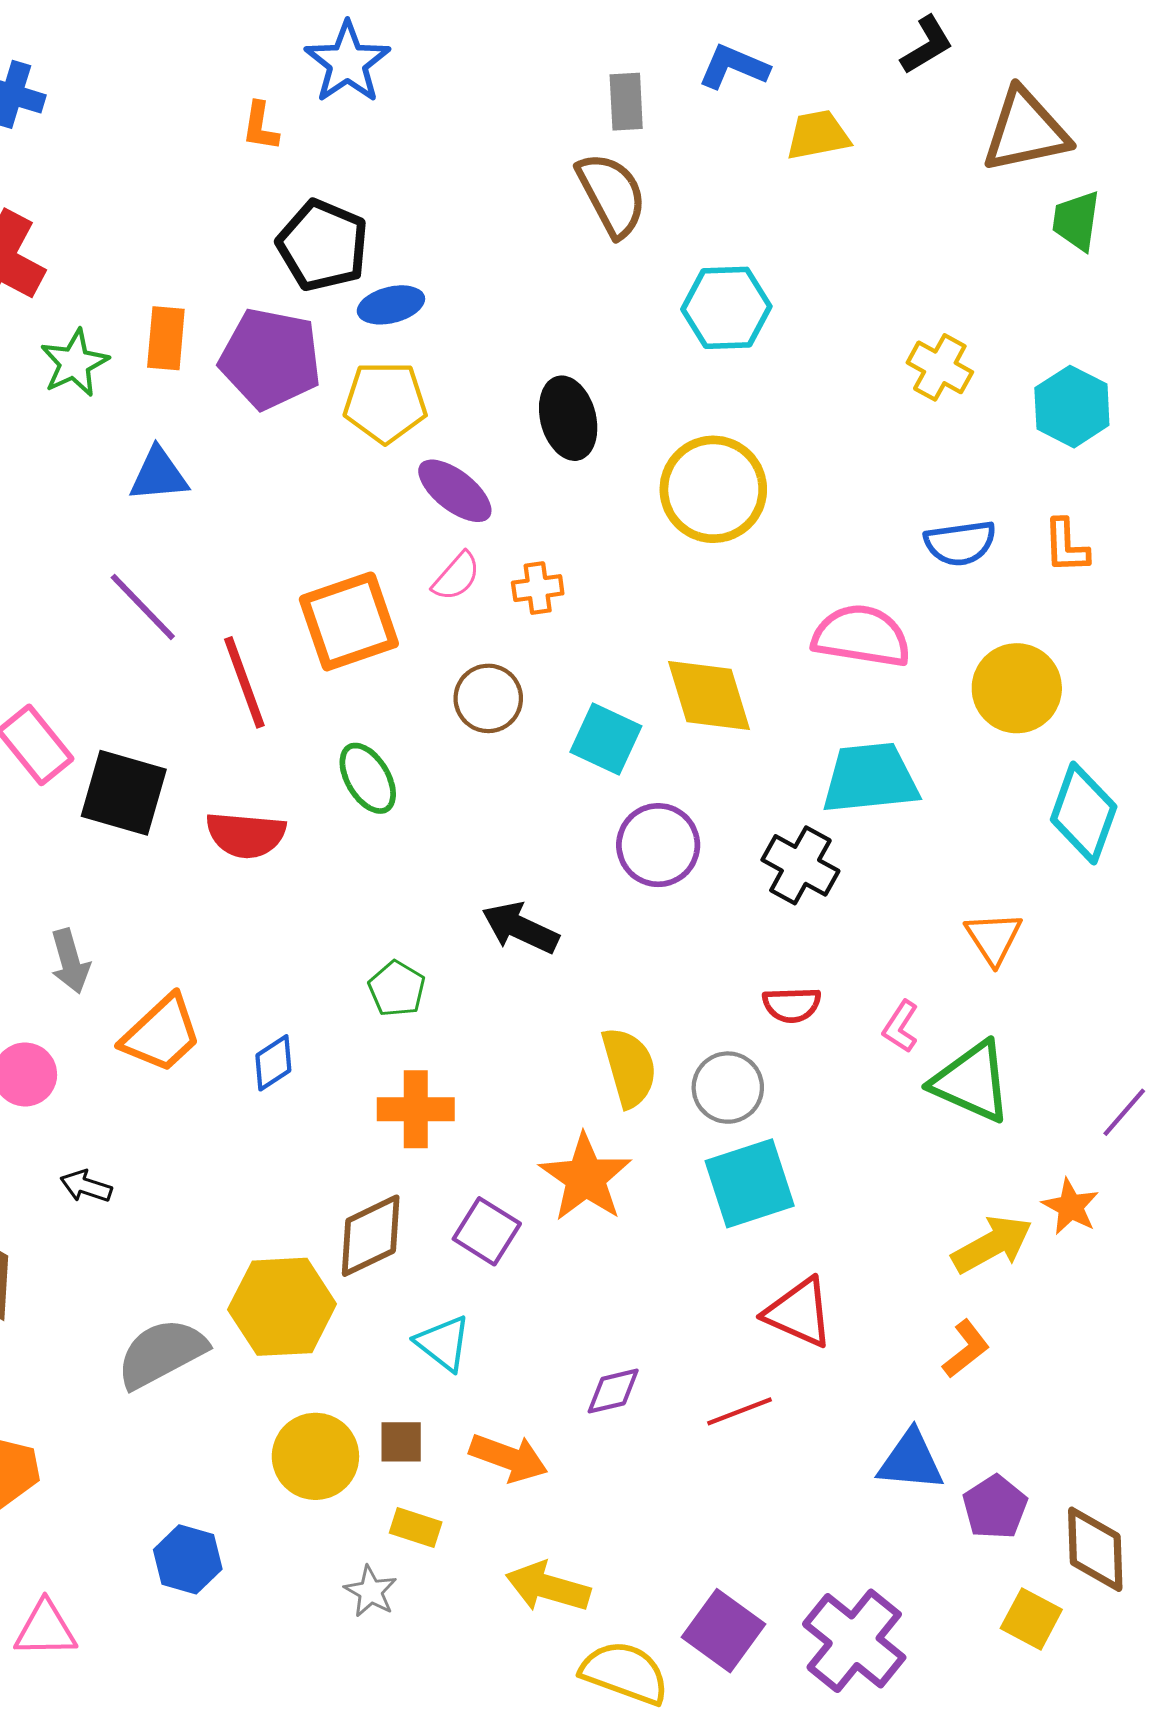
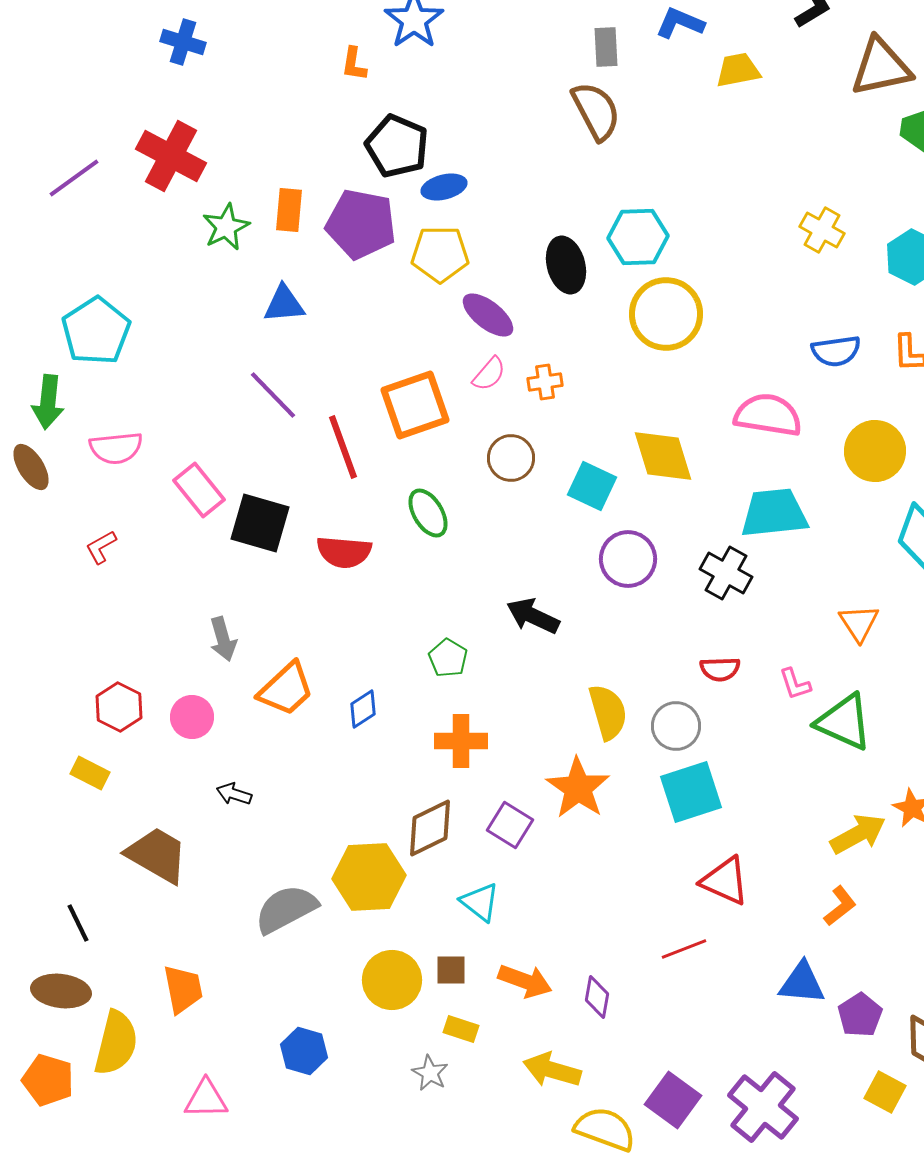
cyan hexagon: (726, 308) -> (638, 237), moved
pink L-shape: (901, 1027) -> (795, 684), turned -51
purple diamond: (613, 1391) -> (597, 997), moved, turned -66

